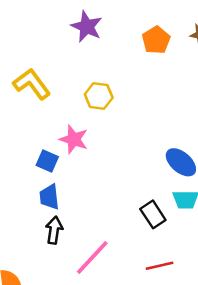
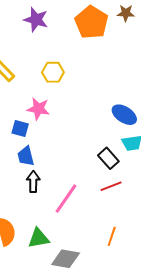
orange pentagon: (156, 40) -> (91, 22), size x1.5
red line: (159, 266) -> (111, 186), moved

